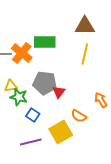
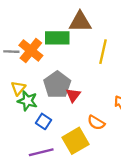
brown triangle: (85, 26) -> (80, 22), moved
gray pentagon: (45, 83) -> (57, 85), turned 30
yellow triangle: (11, 86) -> (18, 88), turned -40

